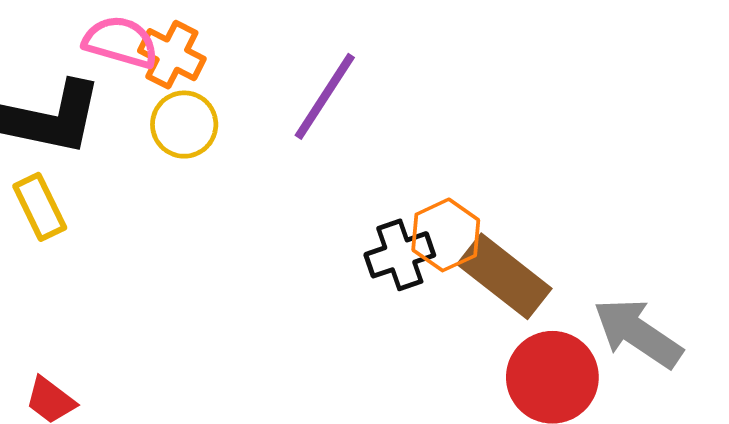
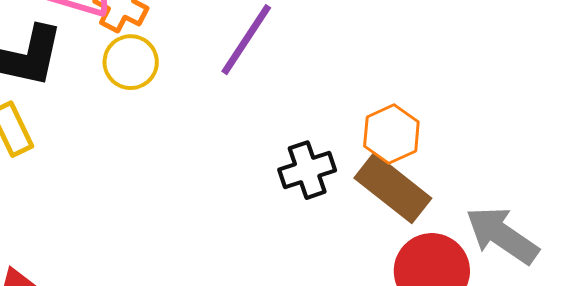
orange hexagon: (446, 235) -> (391, 134), moved

